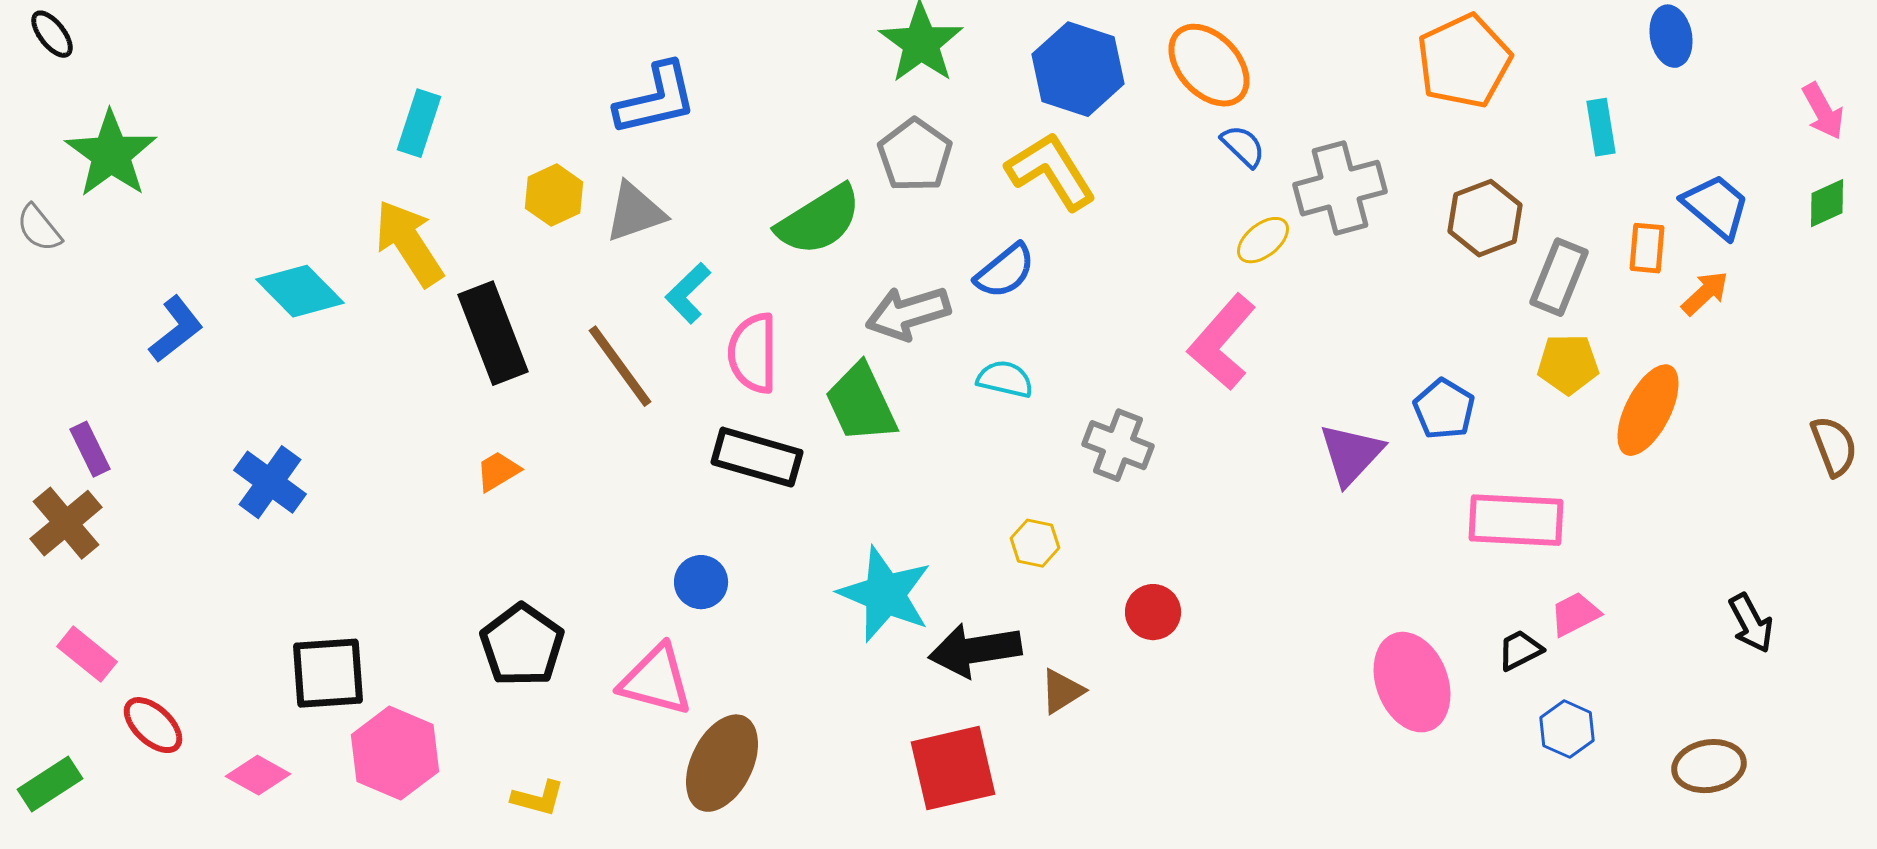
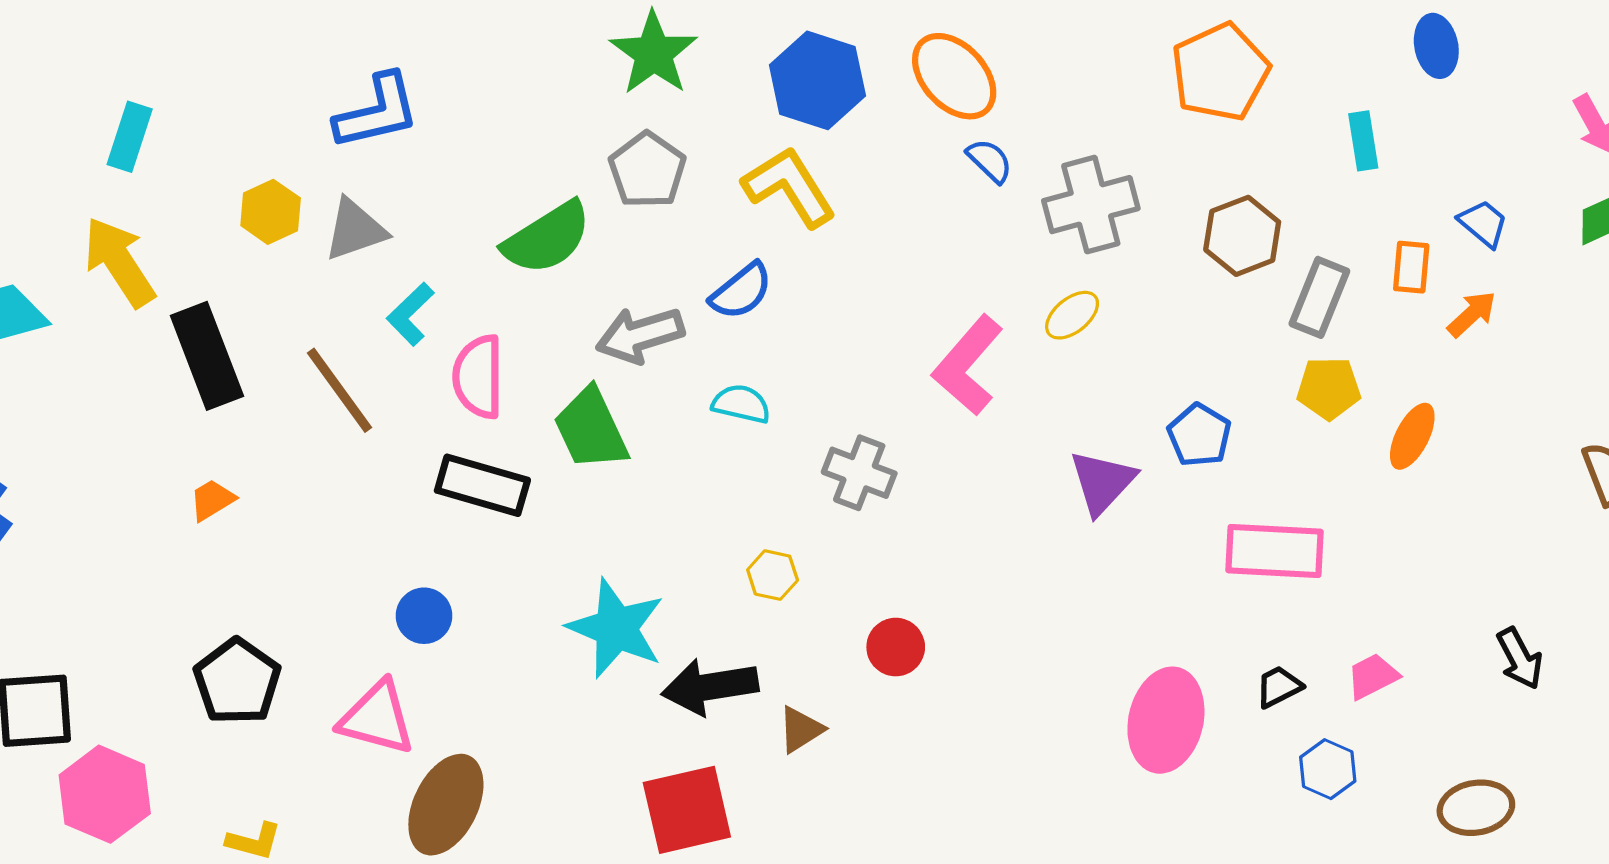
blue trapezoid: (1716, 206) -> (1483, 223), size x0.7
yellow ellipse: (1263, 240) -> (1072, 315), moved
orange ellipse: (1648, 410) -> (1412, 436), size x0.7
pink trapezoid: (1575, 614) -> (1373, 676), moved
pink ellipse: (1412, 682) -> (1166, 720), turned 34

